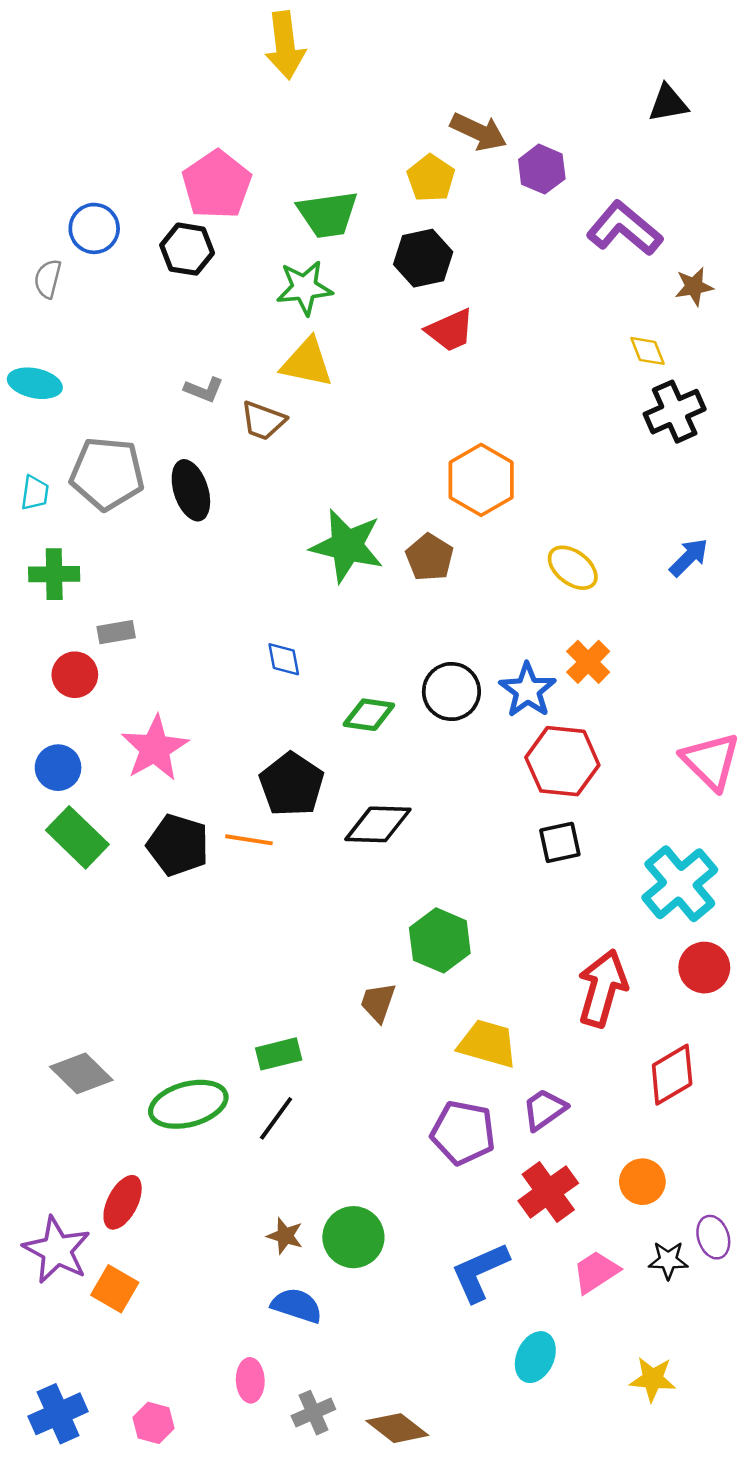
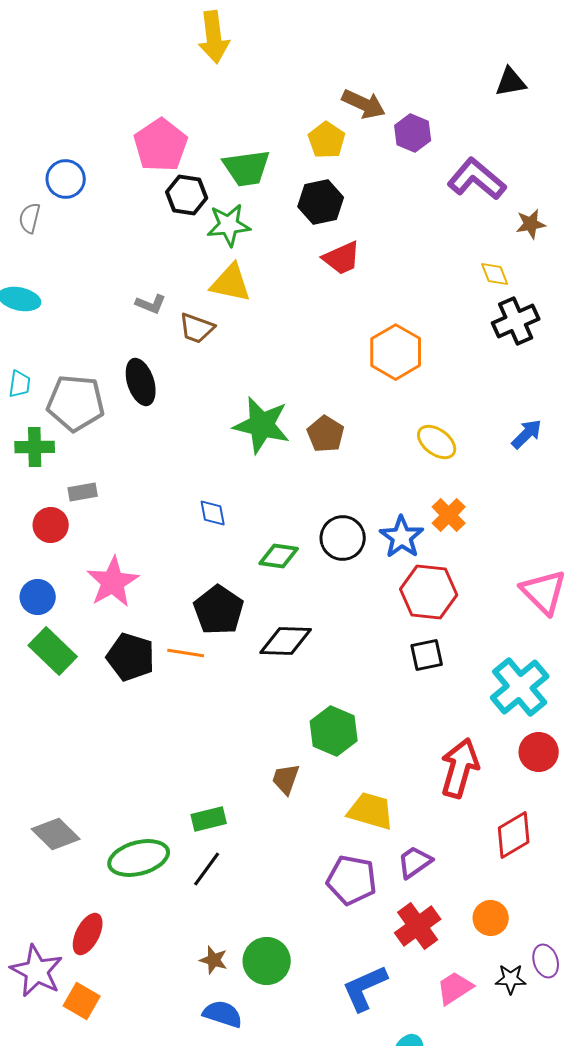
black hexagon: (187, 249) -> (187, 195), moved
gray pentagon: (107, 474) -> (76, 403), moved
orange hexagon: (481, 480) -> (396, 352), moved

